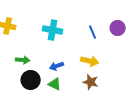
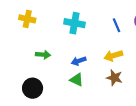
yellow arrow: (90, 61) -> (113, 56), turned 150
black circle: (31, 80) -> (33, 88), moved

